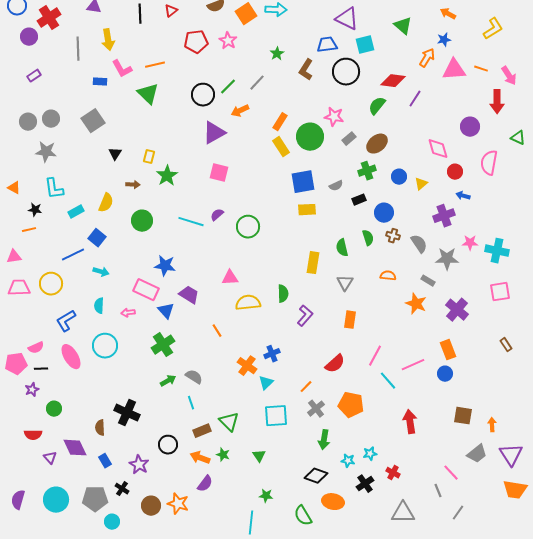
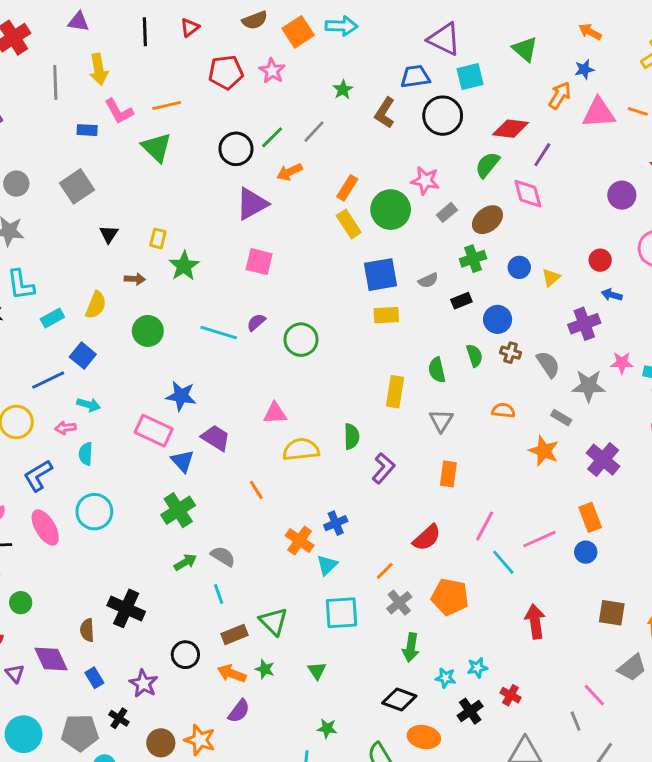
pink diamond: (438, 149) -> (528, 194), moved
pink arrow: (128, 313) -> (65, 428), moved

